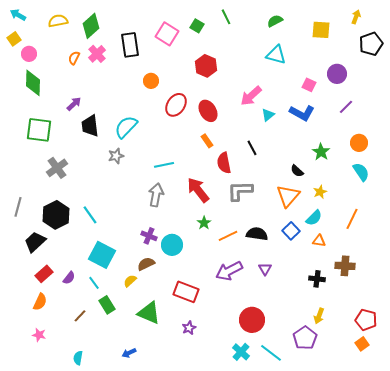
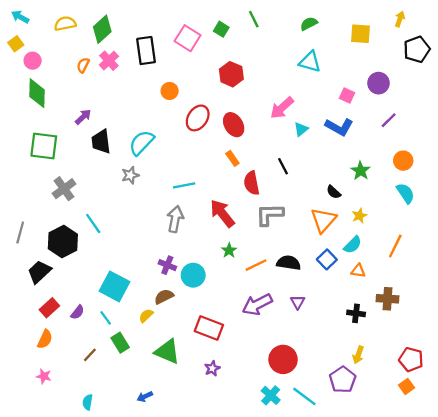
cyan line: (90, 215) -> (93, 224), moved

